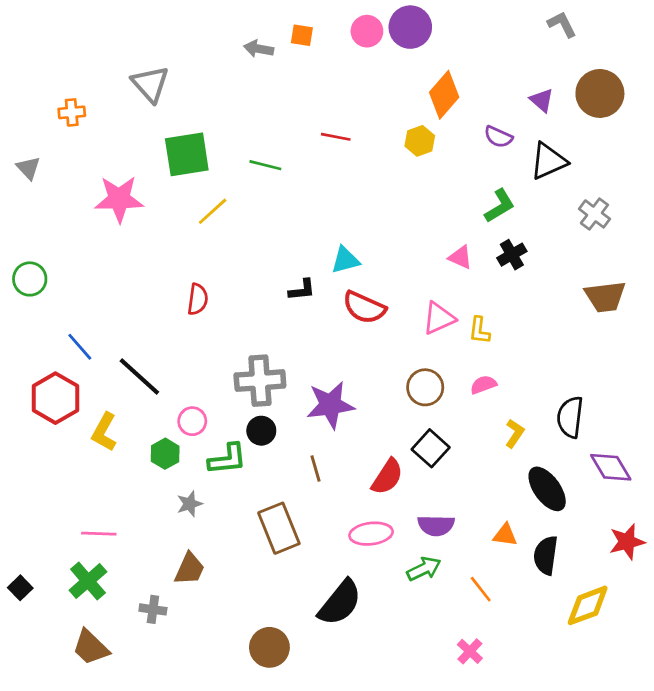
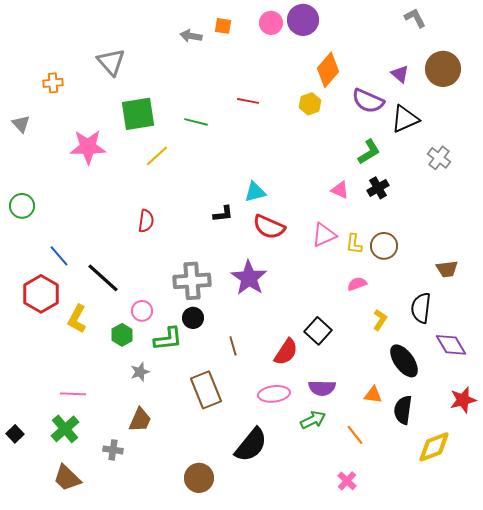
purple semicircle: (498, 137) -> (368, 101), size x1.5
brown trapezoid: (605, 297) -> (447, 269), moved, size x0.7
brown circle: (425, 387) -> (384, 246), moved
purple star: (330, 405) -> (249, 278), moved, turned -30

